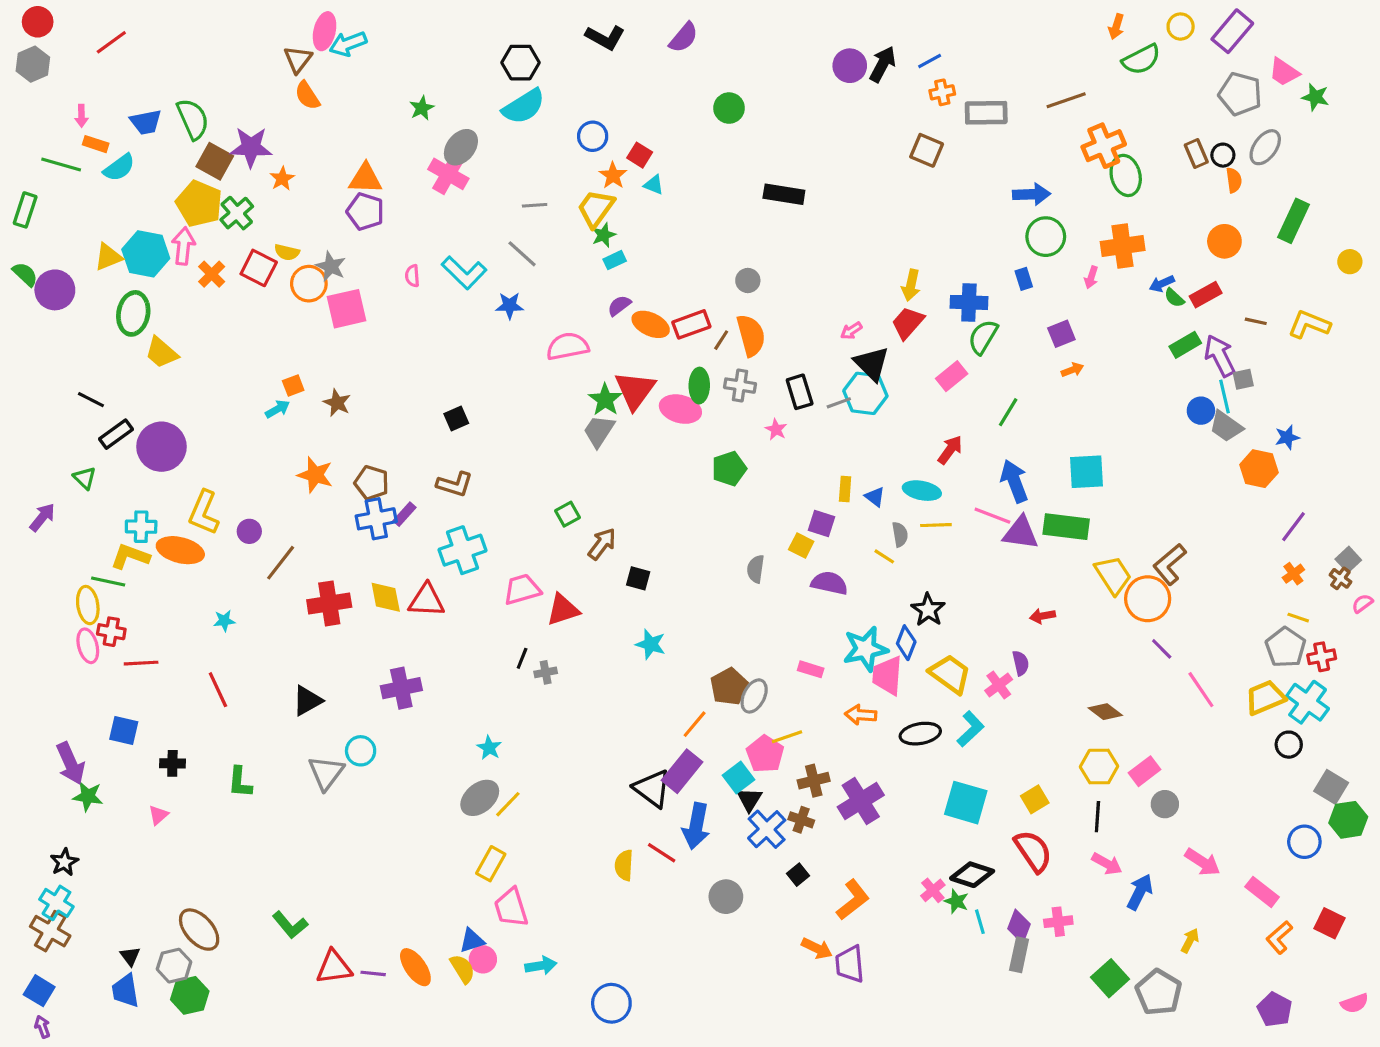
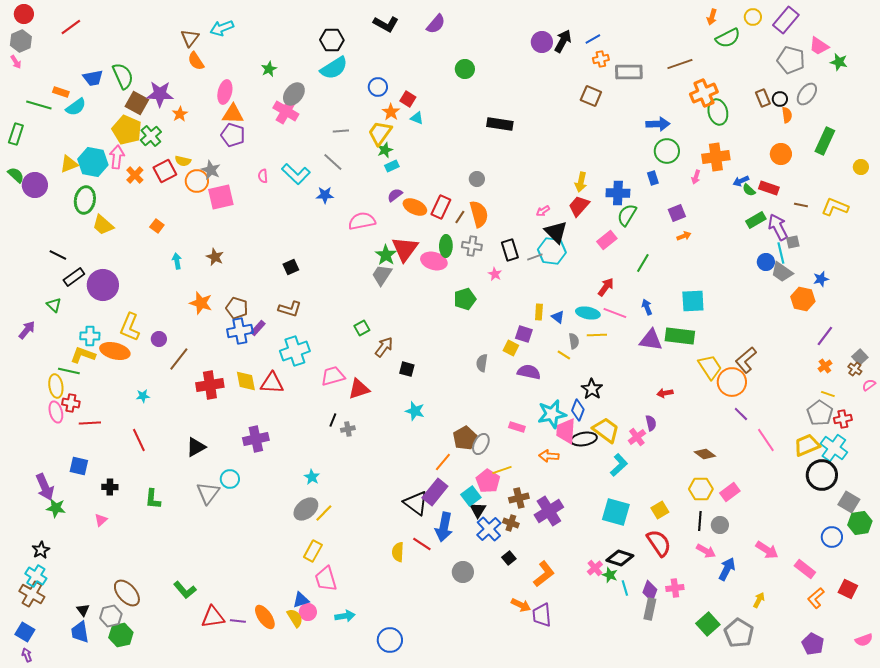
pink ellipse: (325, 31) -> (225, 92), moved
pink arrow: (82, 116) -> (16, 62), moved, turned -32
red square: (259, 268) -> (165, 171), turned 35
red rectangle: (1206, 295) -> (769, 188), turned 48
red rectangle: (691, 324) -> (441, 207), turned -45
orange square: (293, 386) -> (157, 226), moved, turned -32
cyan arrow: (277, 409) -> (177, 261), turned -70
blue arrow: (1014, 481) -> (647, 307), size x0.6
pink line: (992, 516) -> (615, 313), moved
black ellipse: (920, 734) -> (584, 439), moved
black circle: (1289, 745) -> (822, 475), size x1.8
gray circle: (1165, 804) -> (720, 525), moved

